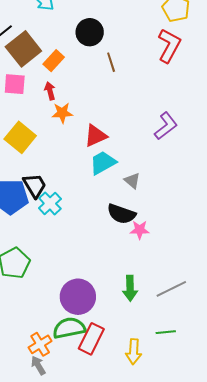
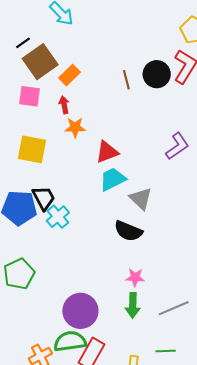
black circle: (90, 32) -> (157, 74), moved
yellow square: (20, 137) -> (32, 149), turned -32
gray triangle: (132, 181) -> (141, 199), size x1.4
pink star: (140, 230) -> (135, 277), moved

